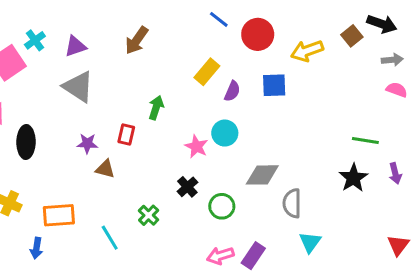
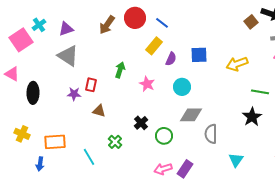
blue line: (219, 19) -> (162, 23), moved
red circle: (258, 34) -> (135, 18), moved
yellow arrow: (307, 51) -> (237, 64), moved
cyan circle: (225, 133) -> (182, 87), moved
red rectangle: (126, 135) -> (91, 85), moved
pink star: (196, 146) -> (147, 84), moved
brown triangle: (105, 169) -> (99, 111), moved
cyan triangle: (310, 242) -> (236, 160), moved

